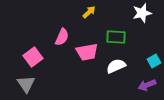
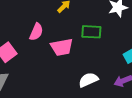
white semicircle: (116, 66) -> (88, 80), moved

